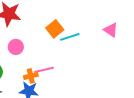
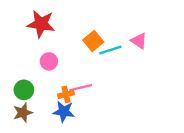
pink triangle: (111, 30) -> (139, 41), moved

